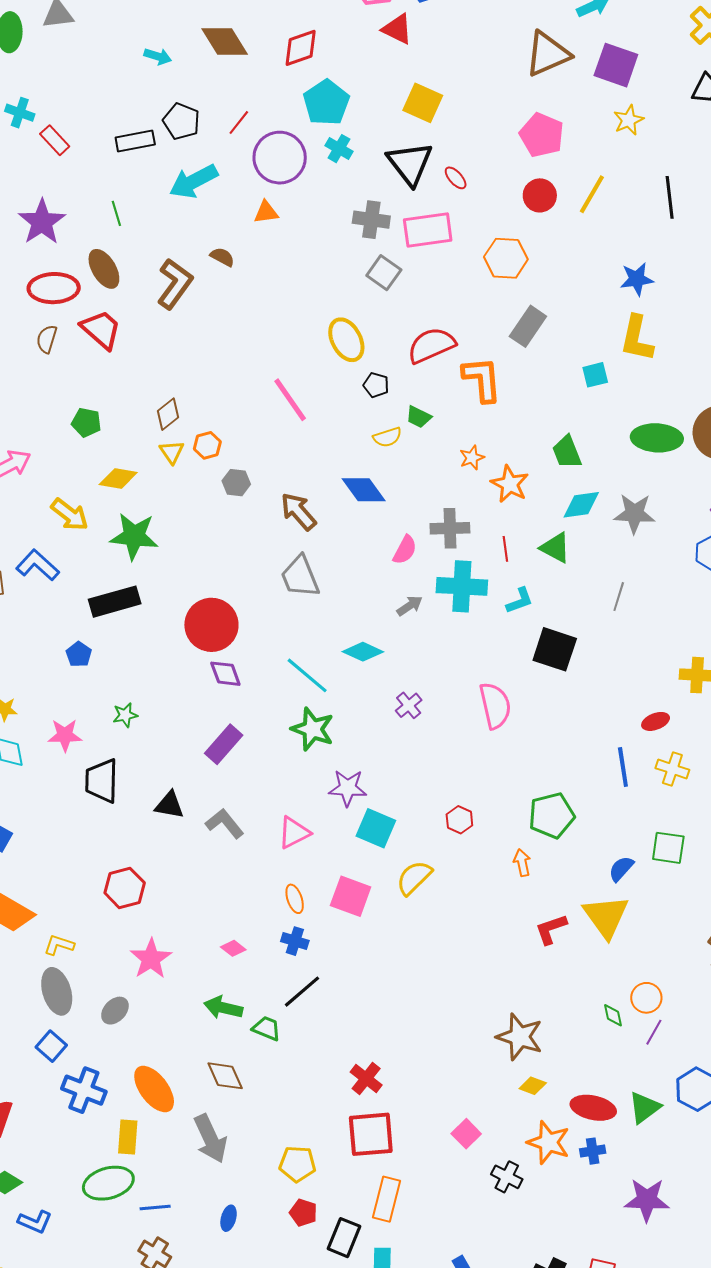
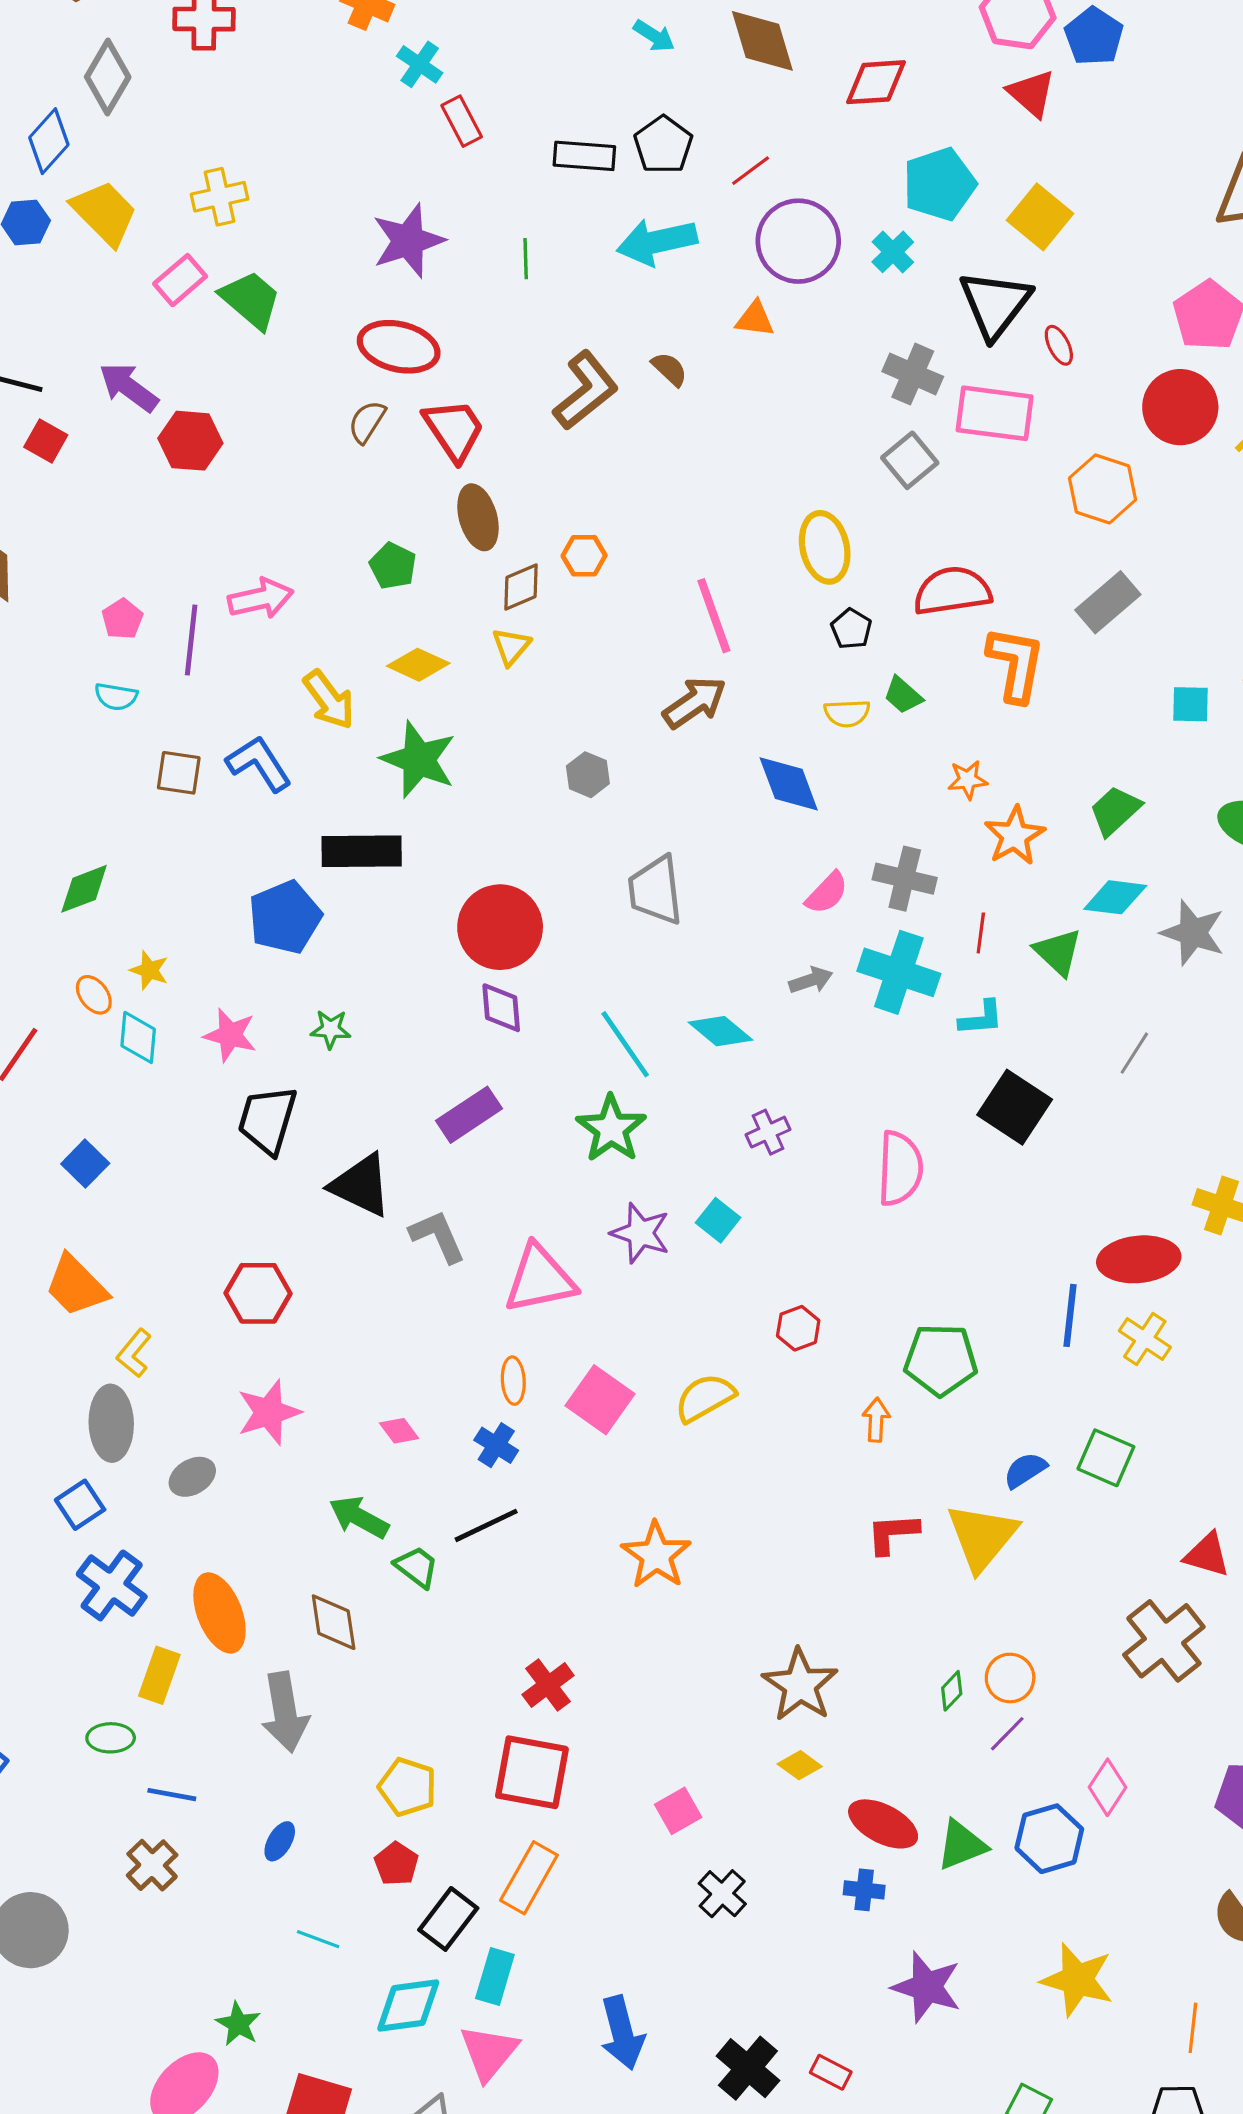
cyan pentagon: (326, 103) -> (939, 184), moved
red circle: (540, 195) -> (1180, 407), size x1.4
brown ellipse: (104, 269) -> (478, 517), moved
orange hexagon: (207, 445) -> (584, 556), moved
green trapezoid: (567, 452) -> (1115, 811), turned 54
gray hexagon: (236, 483) -> (588, 775), moved
brown arrow: (298, 511) -> (695, 702), moved, turned 81
blue pentagon: (79, 654) -> (285, 917), size x1.8
red ellipse: (656, 721) -> (1139, 1259), size x1.8
black triangle: (169, 805) -> (361, 1185), size x1.4
cyan square: (376, 828) -> (718, 1220), moved, size x0.7
pink triangle: (294, 833) -> (540, 1279), size x1.4
yellow L-shape: (59, 945) -> (134, 1353), turned -84
green diamond: (613, 1015) -> (952, 1691), turned 40
orange star: (549, 1142) -> (656, 1555), moved
green ellipse: (108, 1183) -> (111, 1738), size x0.6

